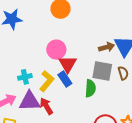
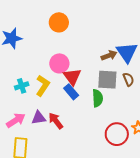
cyan cross: (25, 77) -> (22, 86), moved
yellow L-shape: (47, 81) -> (43, 86), moved
purple triangle: (30, 101) -> (39, 118), size x0.7

